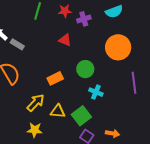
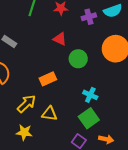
purple cross: (84, 19) -> (89, 17), moved
green circle: (85, 69) -> (78, 59), moved
green square: (81, 116) -> (89, 118), moved

